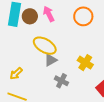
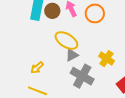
orange circle: (83, 16) -> (95, 13), moved
gray cross: (61, 81) -> (82, 76), size x1.6

